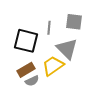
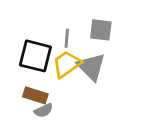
yellow trapezoid: (53, 66) -> (67, 64), moved
brown rectangle: (26, 70) -> (35, 95), turned 48

